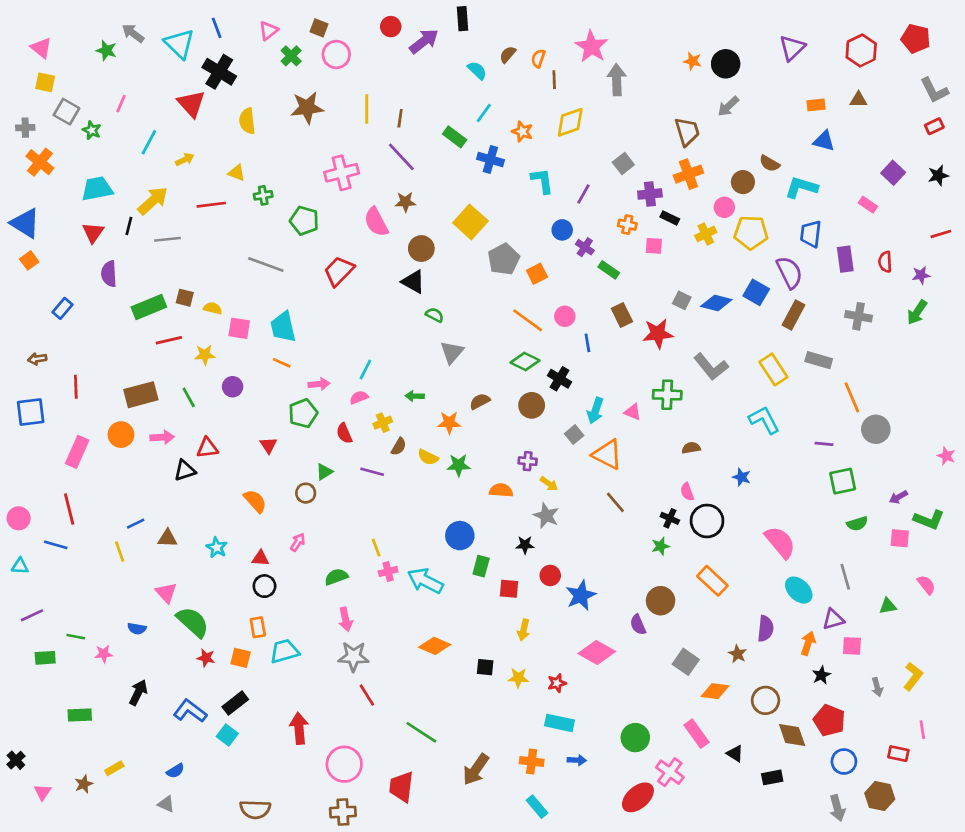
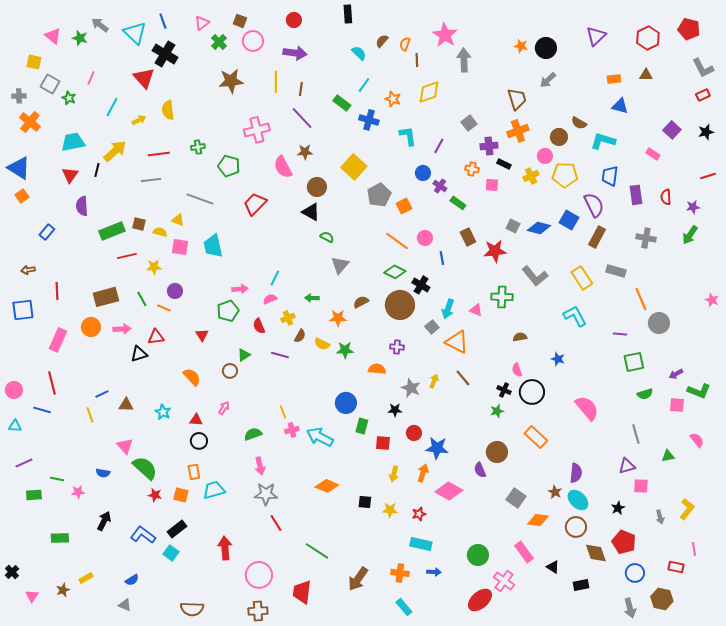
purple arrow: (424, 41) -> (295, 53), moved, turned 45
pink triangle: (41, 48) -> (53, 36), moved
yellow semicircle: (247, 121) -> (168, 110), moved
yellow triangle: (237, 173) -> (178, 220), moved
gray line: (167, 239) -> (151, 180), moved
orange line: (282, 363) -> (164, 308), moved
brown circle: (532, 405) -> (400, 305), size x1.5
pink star: (946, 456) -> (712, 300), moved
yellow arrow: (549, 484) -> (434, 381), moved, turned -104
cyan ellipse: (799, 590) -> (578, 500), moved
blue star: (581, 595) -> (437, 448), turned 30
orange arrow: (808, 643) -> (423, 473), moved

